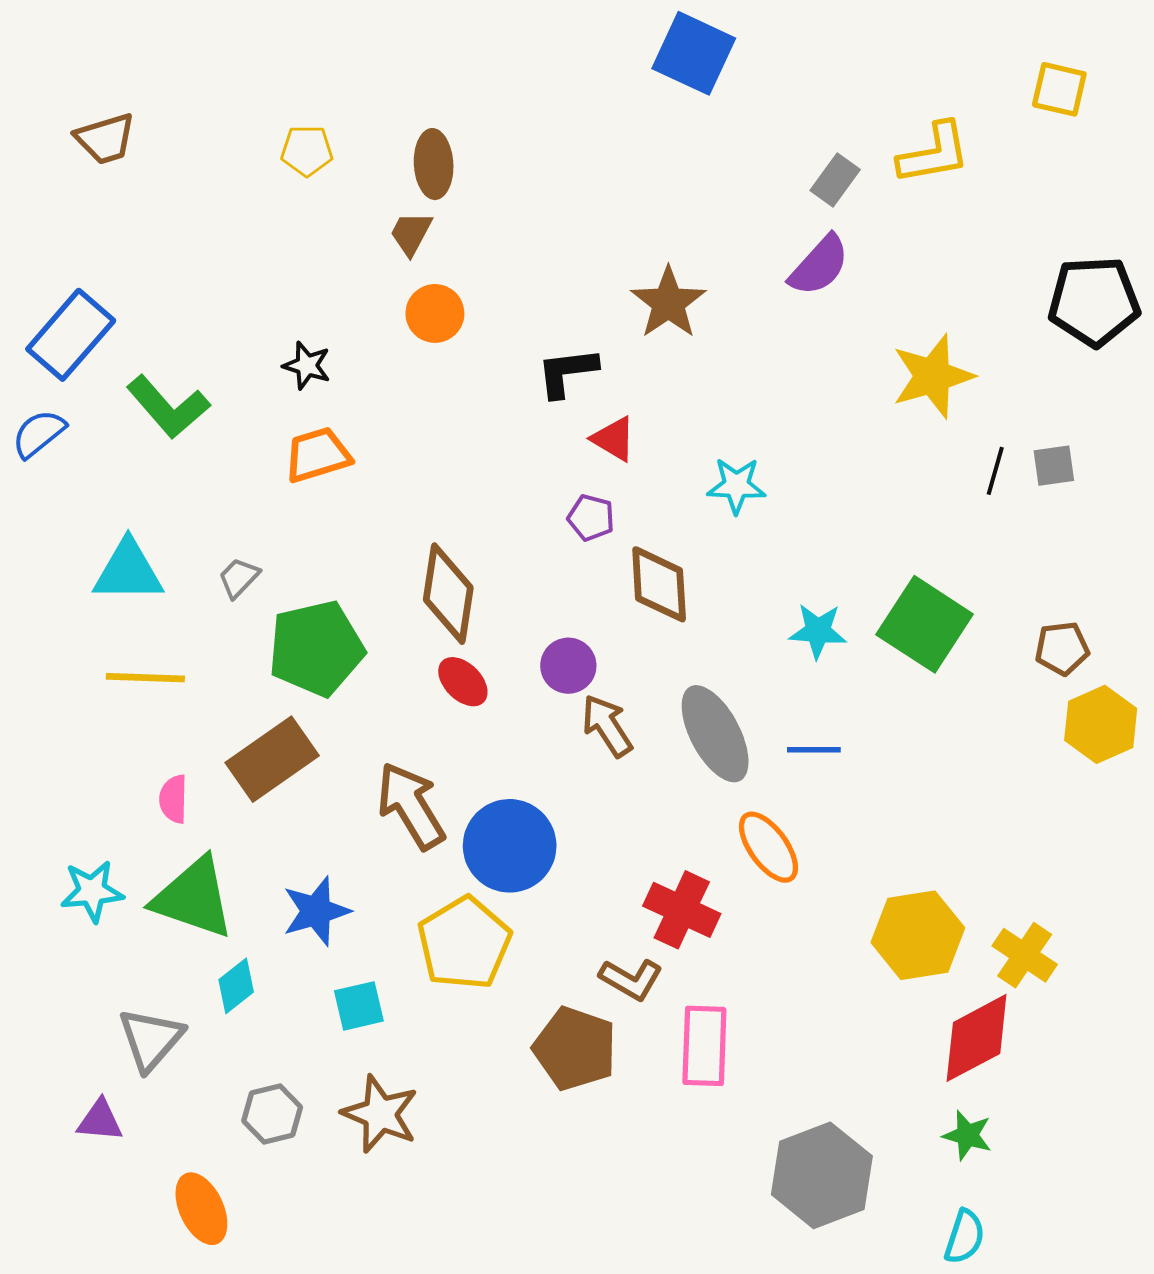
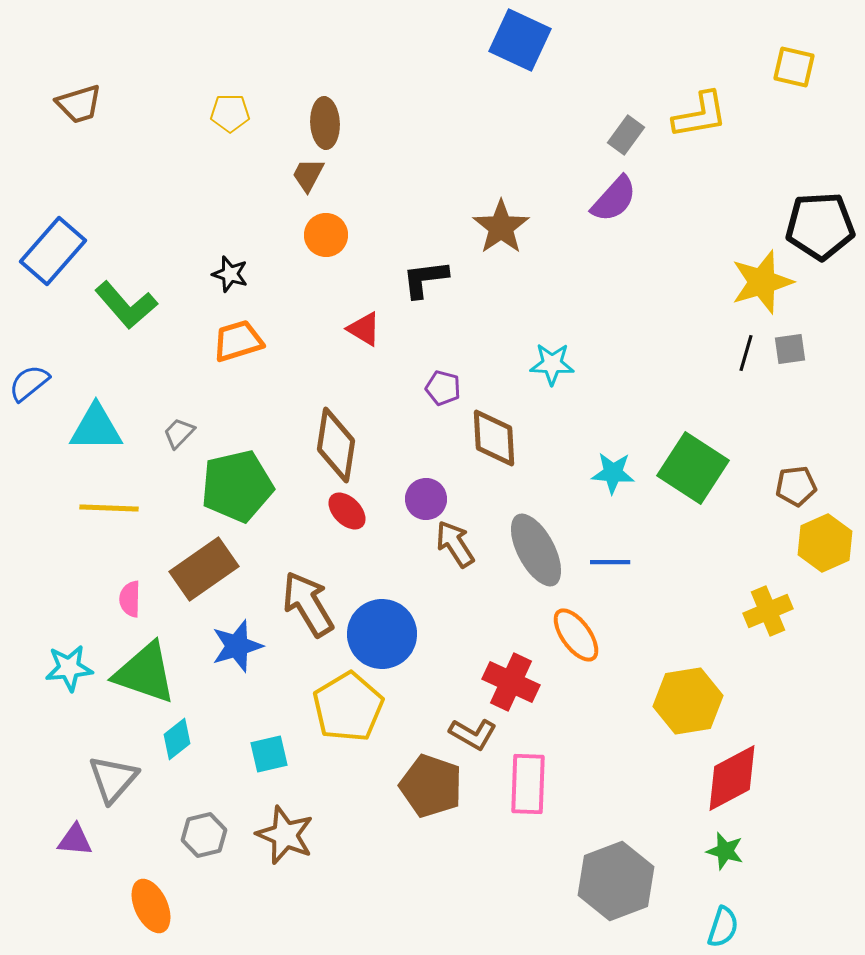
yellow star: (933, 376) -> (762, 282), moved
blue semicircle: (39, 434) -> (29, 383), moved
red triangle: (614, 439) -> (364, 329), moved
blue star: (316, 911) -> (237, 646), moved
yellow cross: (1025, 955) -> (768, 611), moved, turned 33

